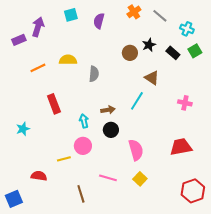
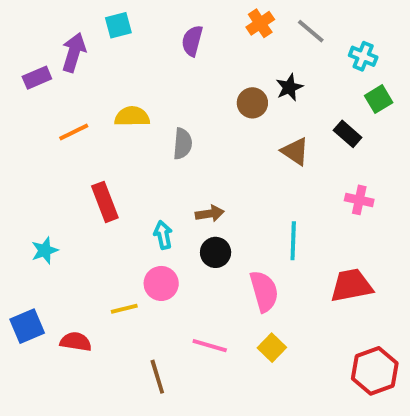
cyan square: (71, 15) -> (118, 25), moved
black rectangle: (173, 53) -> (348, 134), moved
cyan line: (137, 101) -> (293, 241), moved, turned -30
blue square: (14, 199) -> (27, 326), moved

